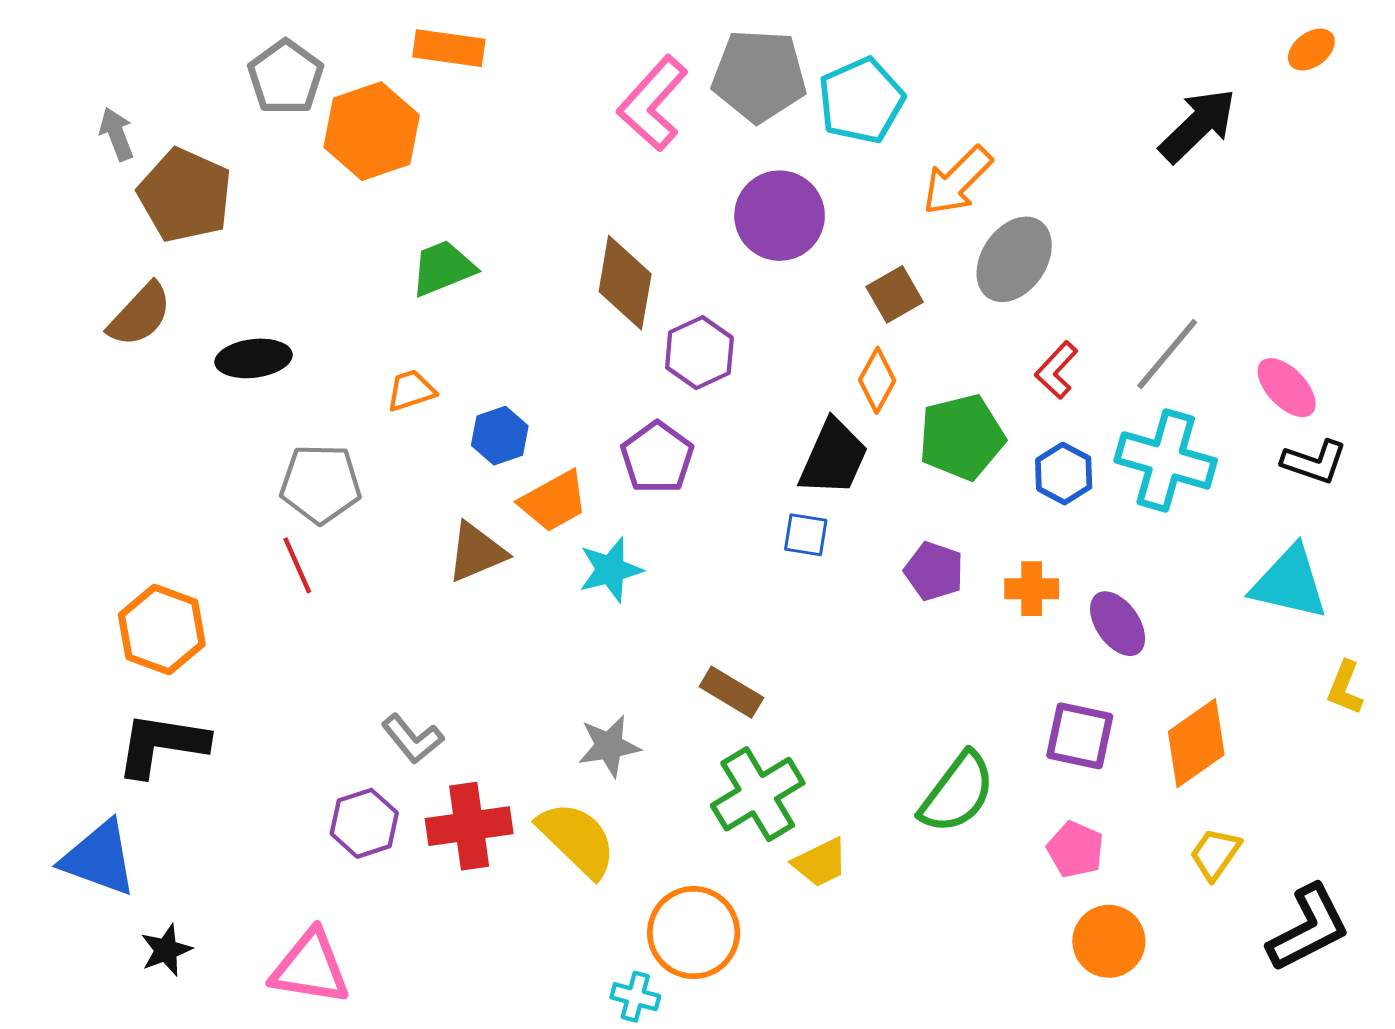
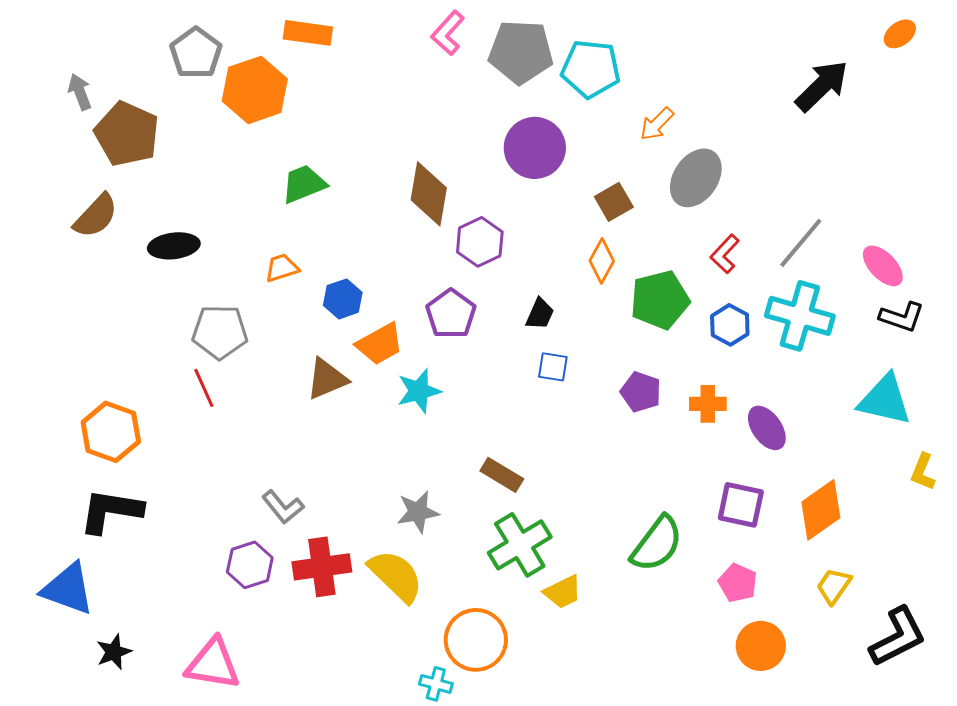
cyan pentagon: (861, 101) -> (591, 69), turned 30
pink L-shape: (653, 103) -> (448, 33), moved, size x0.7
orange arrow: (957, 181) -> (657, 124), size x0.7
black trapezoid: (833, 458) -> (540, 314), moved, size x0.6

